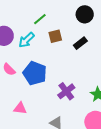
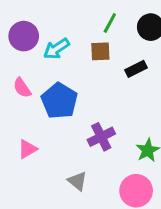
green line: (40, 19) -> (110, 23), moved, turned -32
pink triangle: (20, 108) -> (27, 149), turned -48

